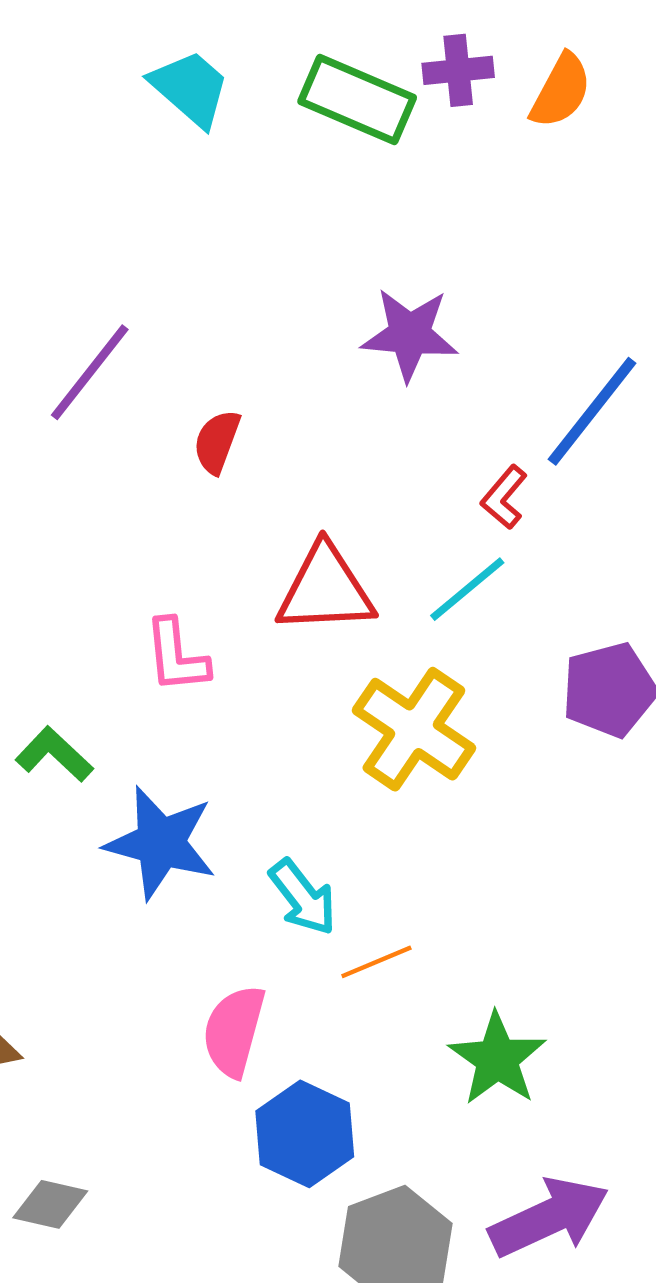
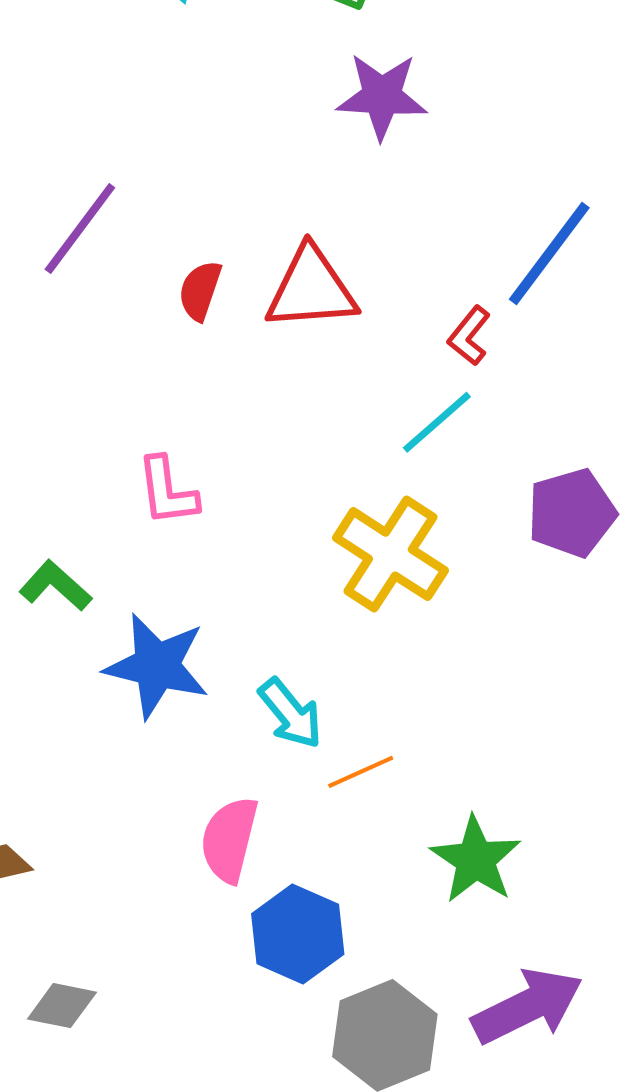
purple star: (410, 334) -> (382, 96), moved
red triangle: (325, 589) -> (311, 289), moved

